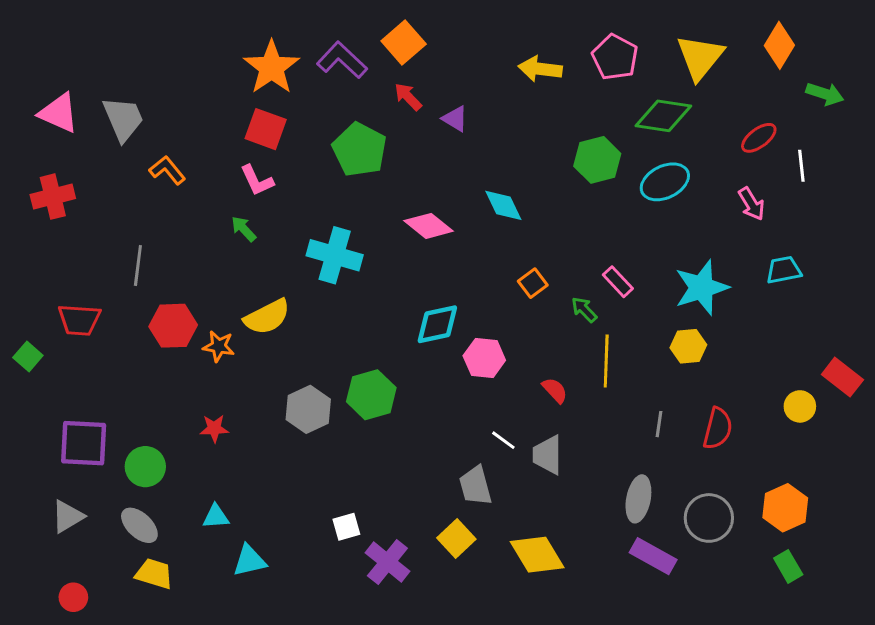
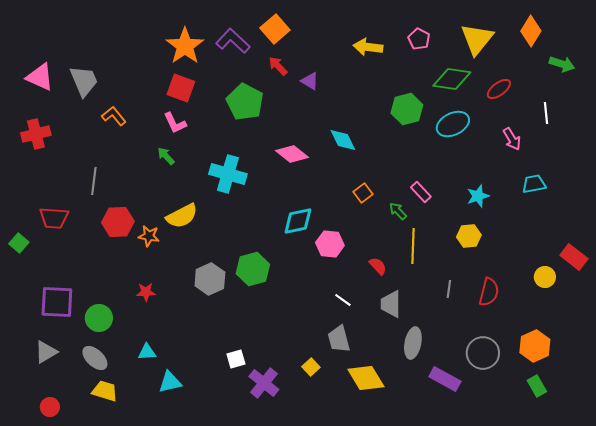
pink pentagon: (615, 57) -> (419, 39), size x0.7
red ellipse: (759, 138) -> (499, 89), moved
cyan star: (702, 288) -> (478, 196), size x0.6
gray trapezoid: (547, 455) -> (391, 304), moved
gray trapezoid: (476, 486) -> (339, 339), moved
gray ellipse: (638, 499) -> (413, 343), moved
yellow square: (456, 539) -> (311, 367), size x0.7

